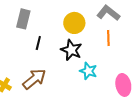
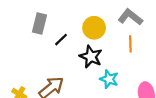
black line: (38, 43) -> (61, 40), moved, turned 32

